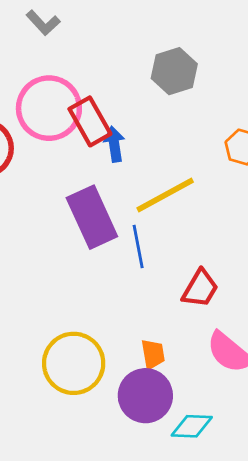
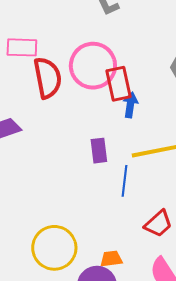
purple rectangle: (92, 217) -> (99, 151), size x0.6
orange trapezoid: (153, 354) -> (111, 259), turned -105

